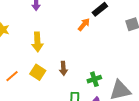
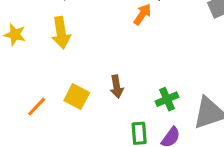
yellow arrow: (37, 42) -> (61, 33), moved

